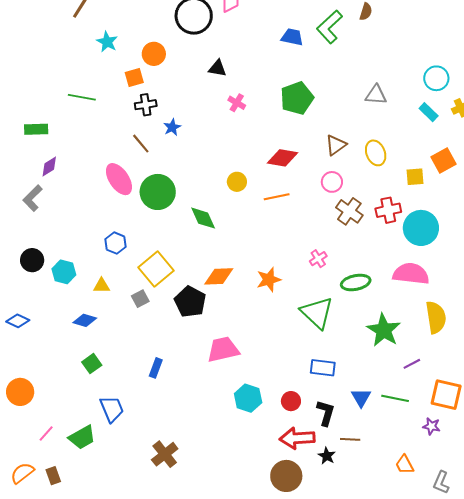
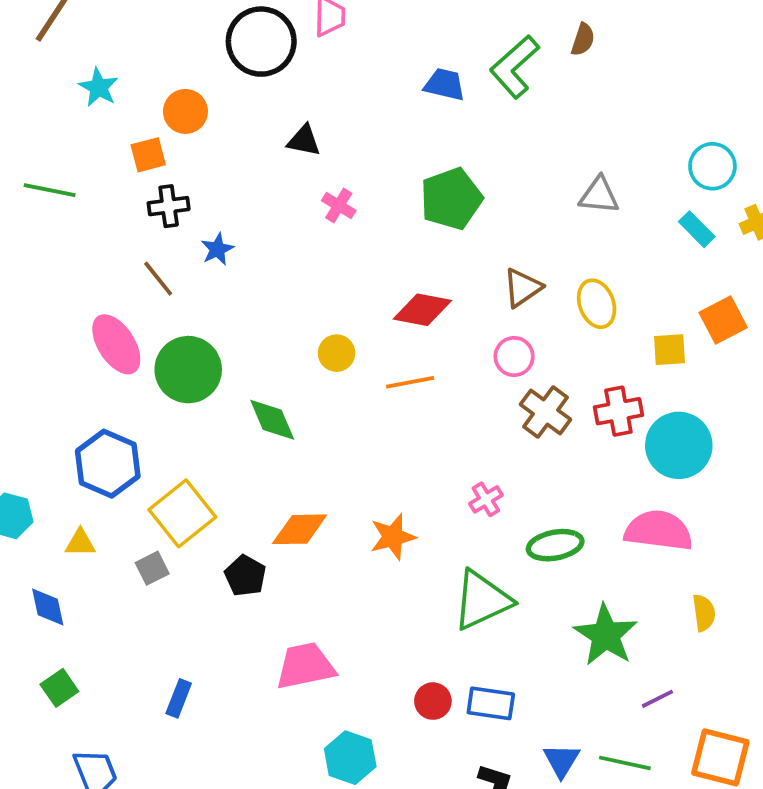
blue hexagon: (116, 243) -> (108, 464), size x1.6
black pentagon: (190, 302) -> (245, 576), size x0.7
green triangle: (317, 313) -> (482, 600), turned 51
yellow semicircle: (436, 317) -> (704, 613), size x0.6
blue diamond: (85, 320) -> (48, 607), turned 60
red circle: (291, 401) -> (433, 701), moved

